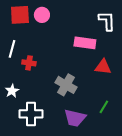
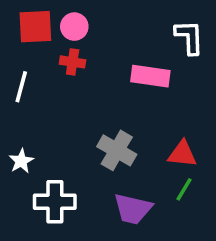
red cross: (29, 63) -> (73, 62), moved
red triangle: (103, 67) -> (182, 154), moved

